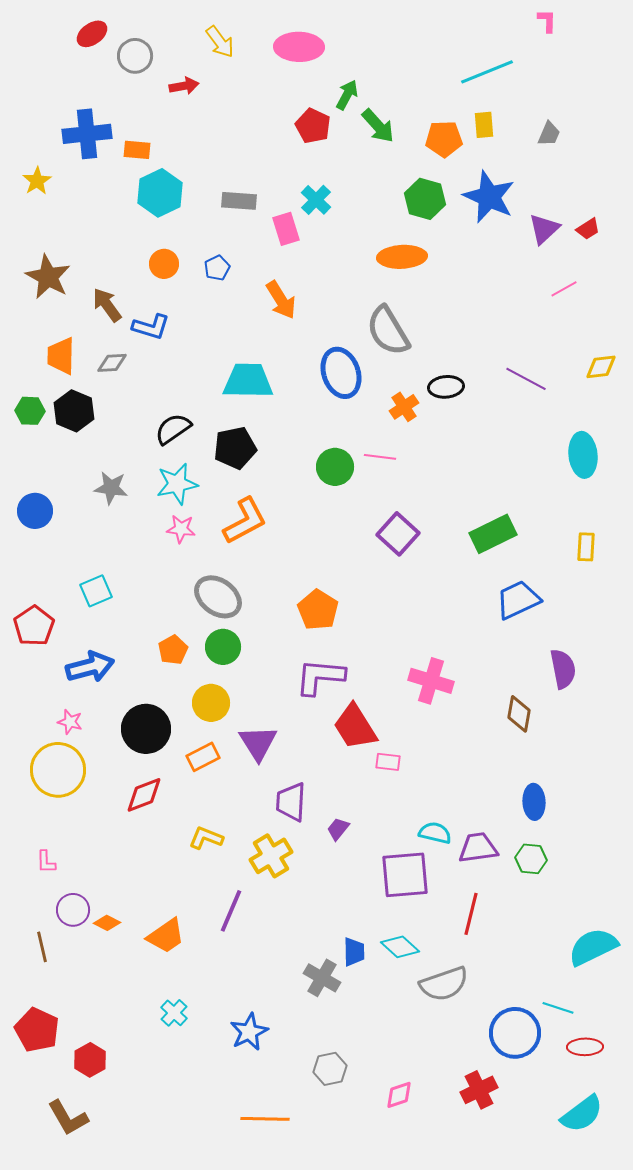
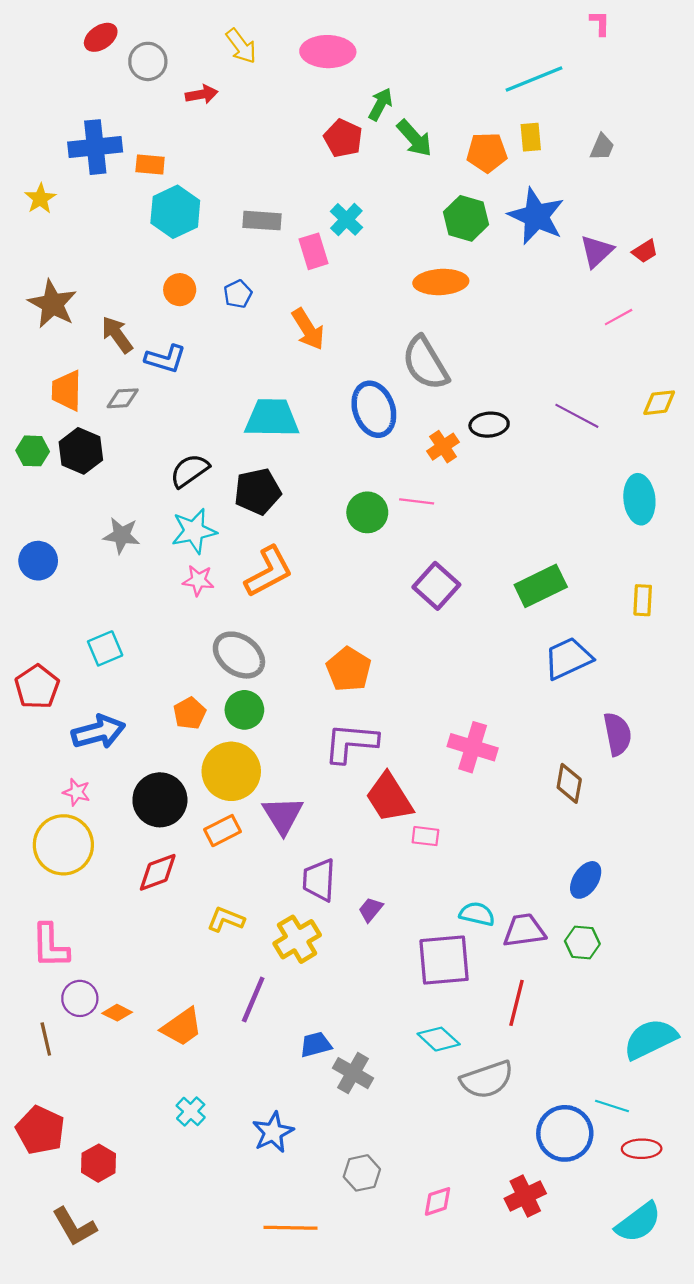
yellow circle: (211, 703) -> (231, 771), size x1.4
blue ellipse: (534, 802) -> (586, 880), turned 36
pink L-shape: (46, 862) -> (50, 946), size x1.8
blue trapezoid: (354, 952) -> (316, 1045), moved, turned -104

